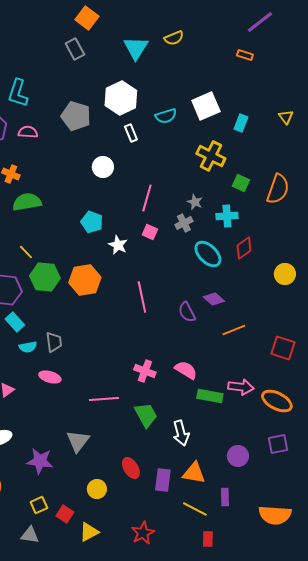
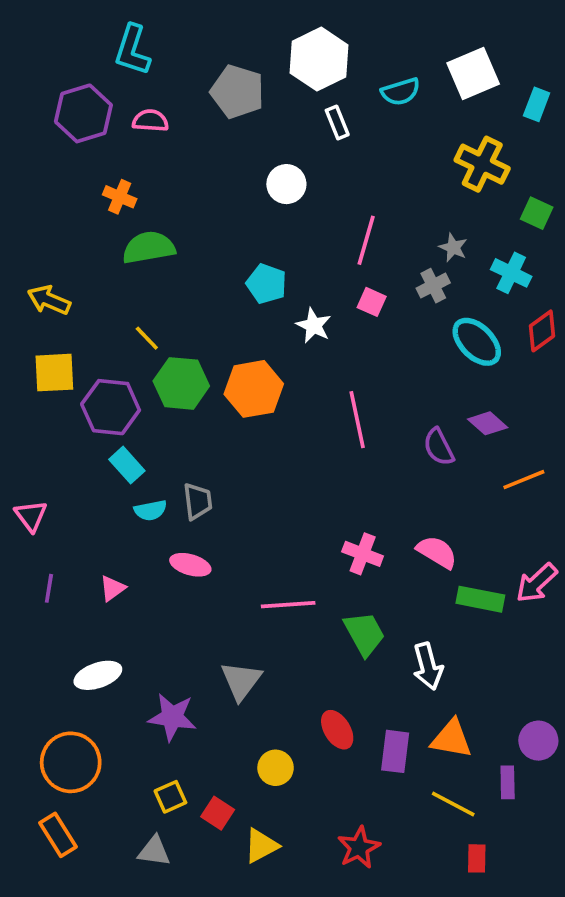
cyan cross: (227, 216) -> (511, 273), turned 30
pink arrow: (241, 387) -> (537, 583), turned 130
purple circle: (238, 456) -> (538, 741), moved

